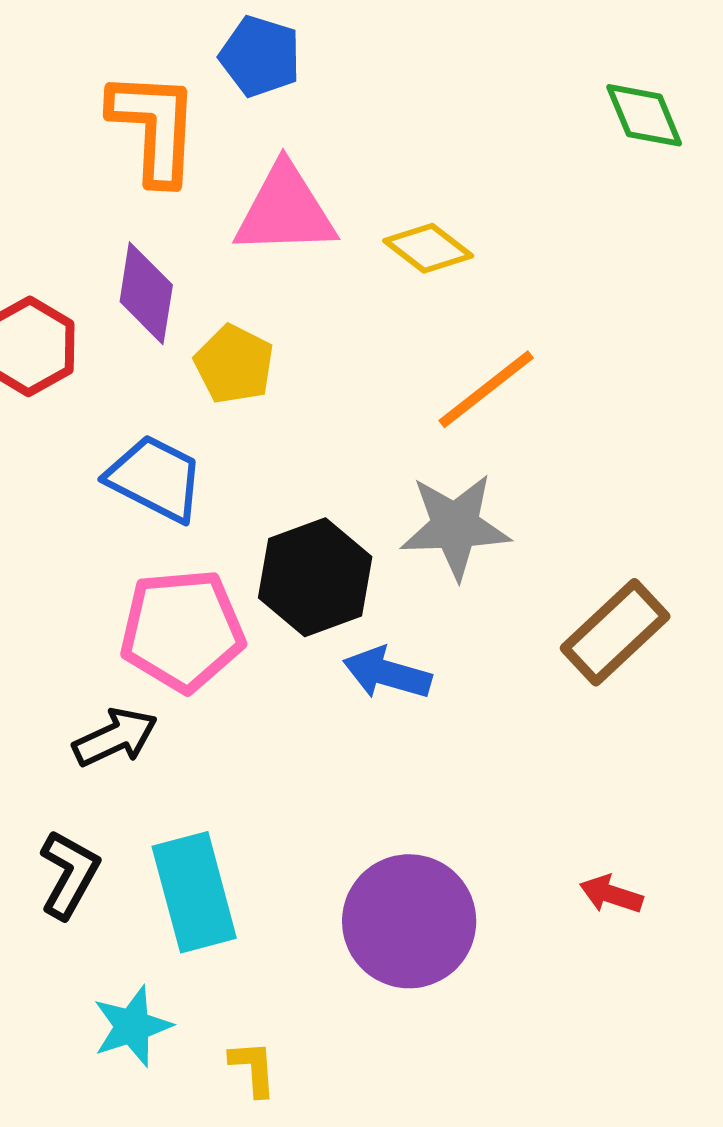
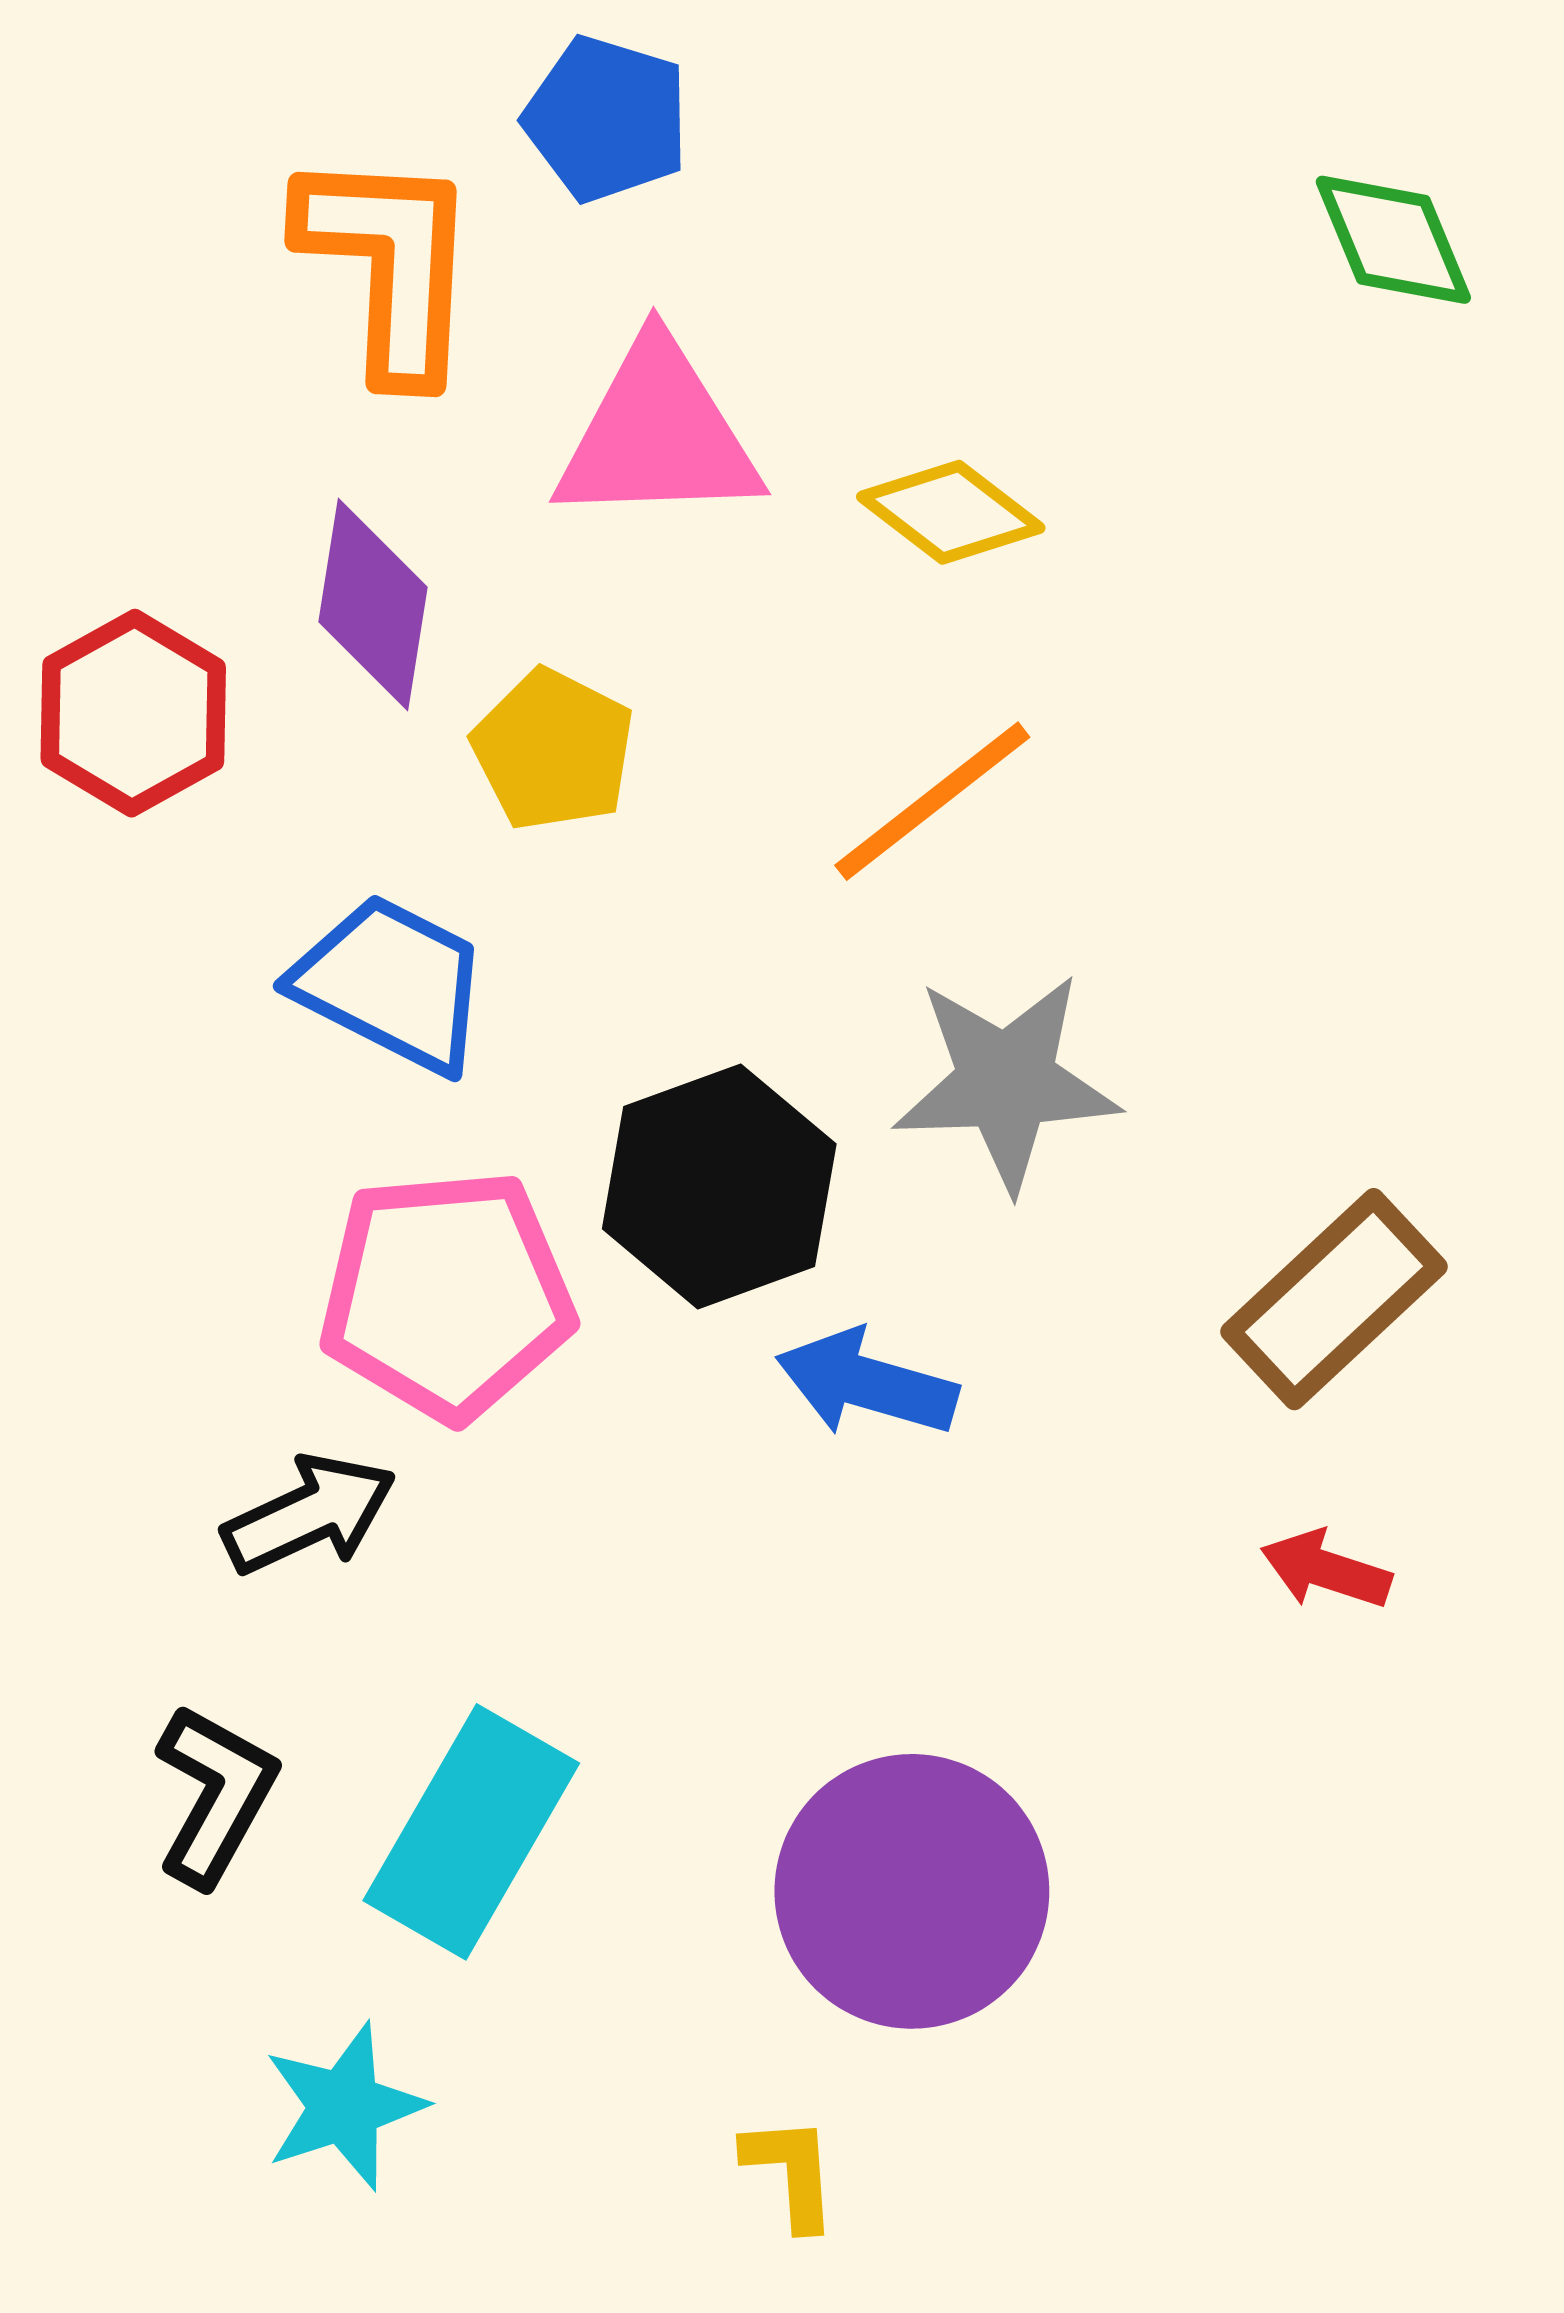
orange line: (486, 389) -> (932, 801), moved
cyan rectangle: (194, 892) -> (471, 1832), turned 45
red arrow: (611, 894) -> (1326, 1570), moved
yellow L-shape: (253, 1068) -> (791, 2172), moved

